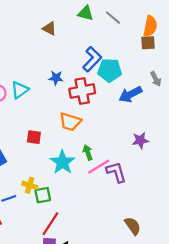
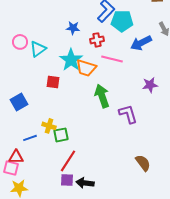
cyan triangle: (20, 90) -> (38, 49), moved
red cross: (82, 91) -> (97, 40), size x0.6
green arrow: (88, 152) -> (102, 96), size x1.6
cyan star: (62, 162) -> (71, 60), moved
pink line: (99, 167) -> (112, 59), moved, turned 45

